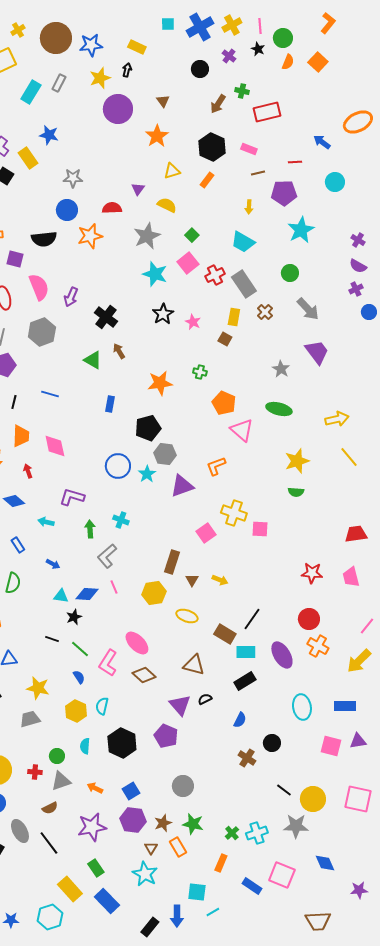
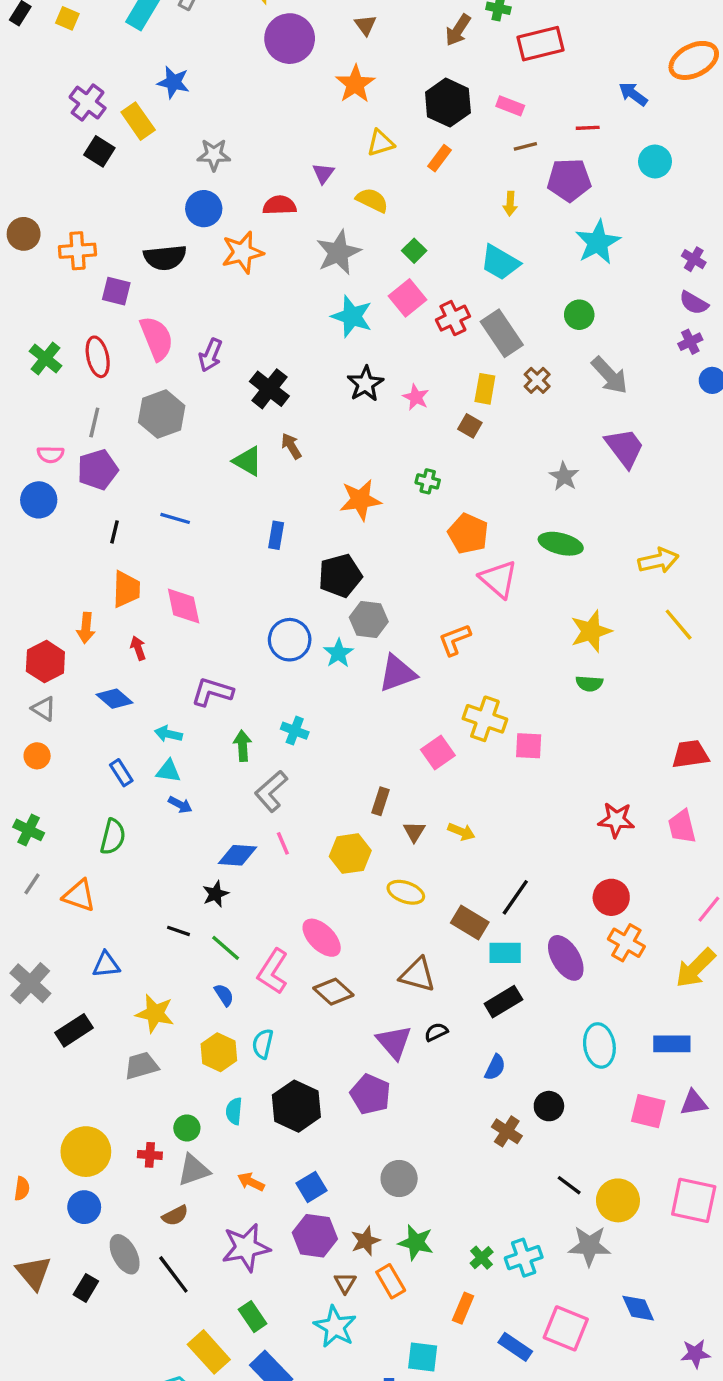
brown rectangle: (172, 562) -> (381, 801), size x0.7
cyan triangle: (61, 596) -> (168, 771), moved

